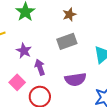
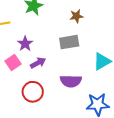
purple arrow: (40, 67) -> (38, 63), turned 70
pink square: (17, 82) -> (13, 63), moved

